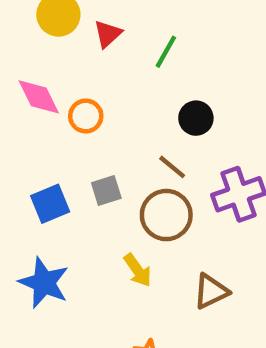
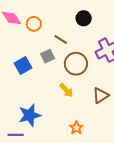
brown line: (172, 167) -> (61, 39), moved
blue star: (44, 283) -> (30, 115), moved, turned -30

